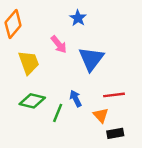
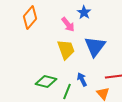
pink arrow: (59, 44) -> (68, 24), moved
yellow trapezoid: (29, 62) -> (66, 49), moved

